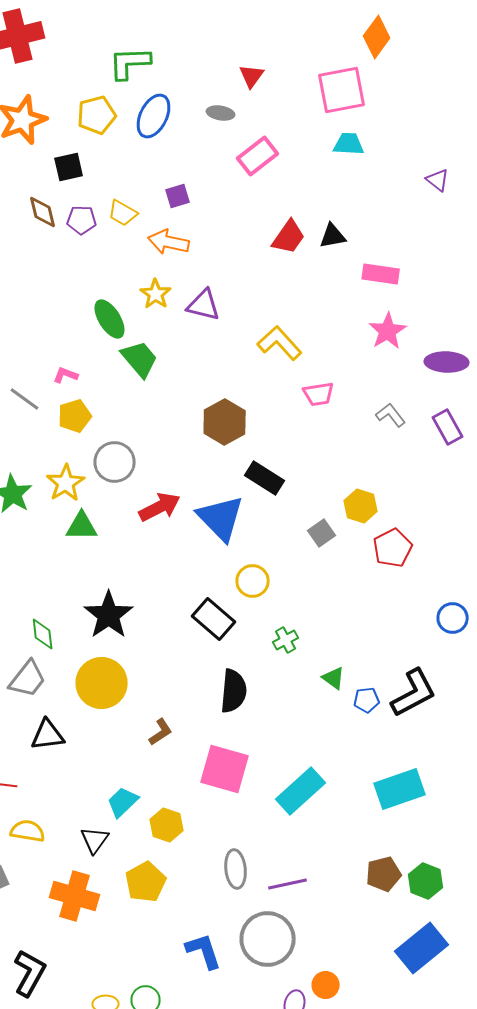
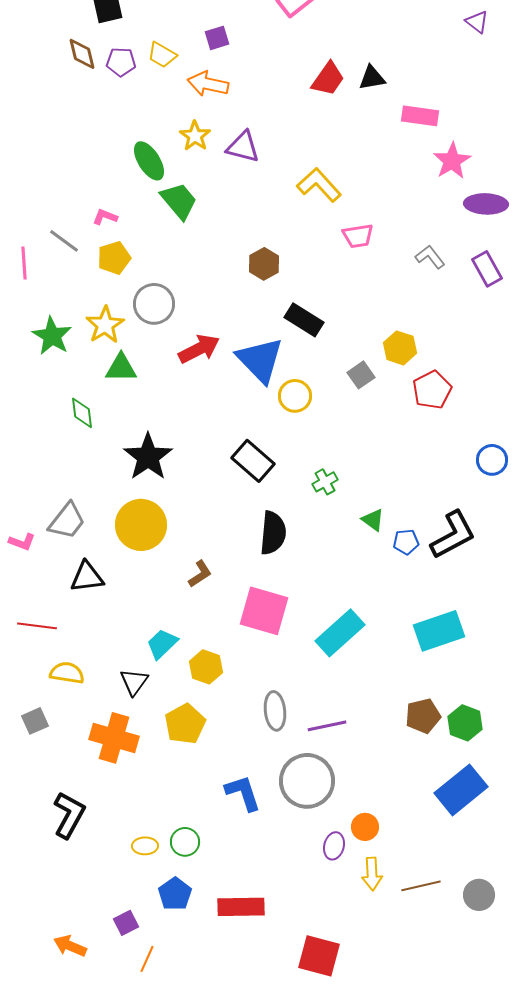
pink star: (388, 331) -> (452, 161), moved
brown hexagon: (225, 422) -> (264, 264), size x0.7
yellow circle: (253, 581) -> (295, 396), moved
green diamond: (43, 634) -> (82, 413), moved

